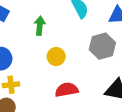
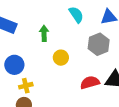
red semicircle: (67, 90) -> (90, 82), moved

